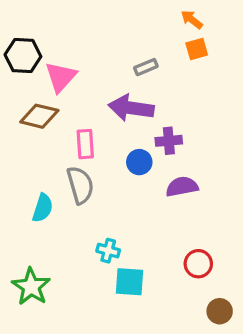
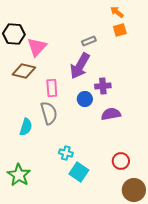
purple arrow: (131, 108) -> (80, 66), turned -68
cyan square: (129, 282) -> (79, 172), turned 30
brown circle: (220, 311) -> (134, 190), size x1.5

